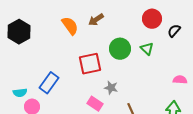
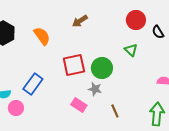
orange semicircle: (70, 26) -> (42, 36), moved
black semicircle: (174, 31) -> (158, 32), turned -72
green circle: (120, 49) -> (102, 68), moved

